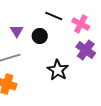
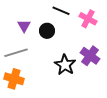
purple cross: (86, 50) -> (90, 56), moved

